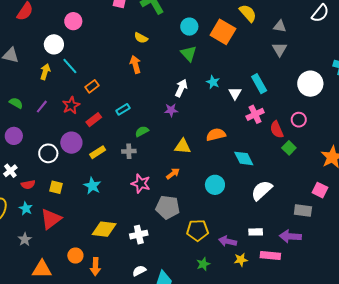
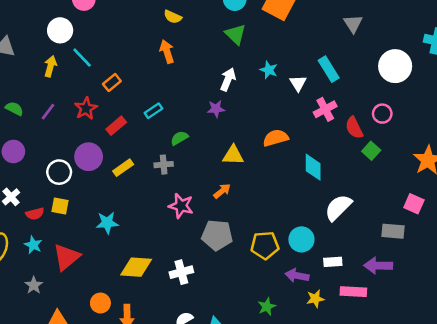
cyan diamond: (244, 158) -> (313, 167), turned 30
cyan circle: (215, 185) -> (301, 239), moved
cyan star: (92, 186) -> (107, 223), moved, turned -30
yellow square: (56, 187) -> (60, 206), moved
yellow pentagon: (197, 230) -> (265, 245), moved

